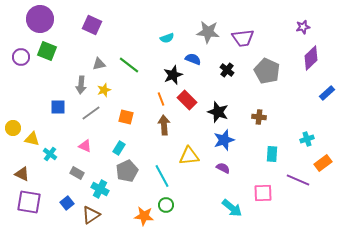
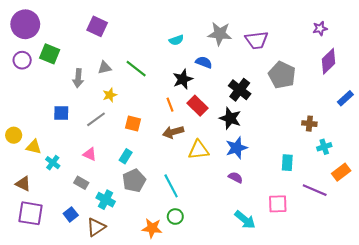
purple circle: (40, 19) -> (25, 24), moved
black cross: (227, 70) -> (240, 90), moved, size x1.5
gray arrow: (81, 85) -> (78, 78), moved
brown cross: (259, 117) -> (309, 124), moved
brown arrow: (164, 125) -> (173, 132), turned -102
yellow triangle: (189, 156) -> (199, 150), moved

